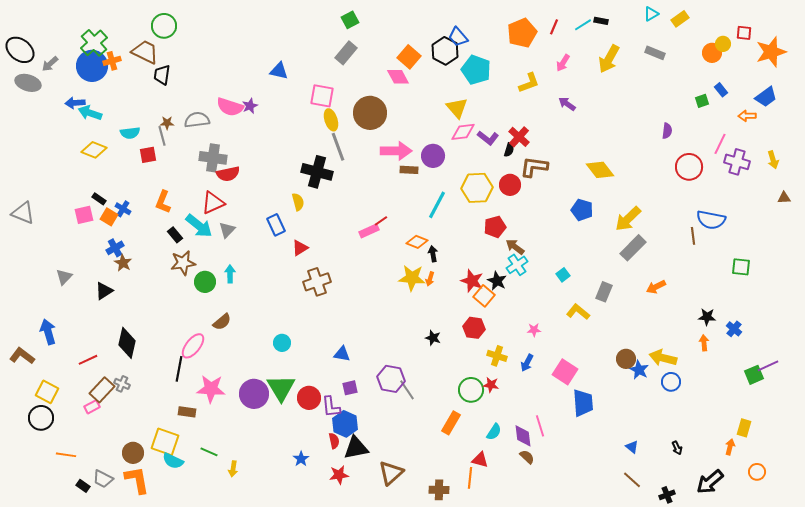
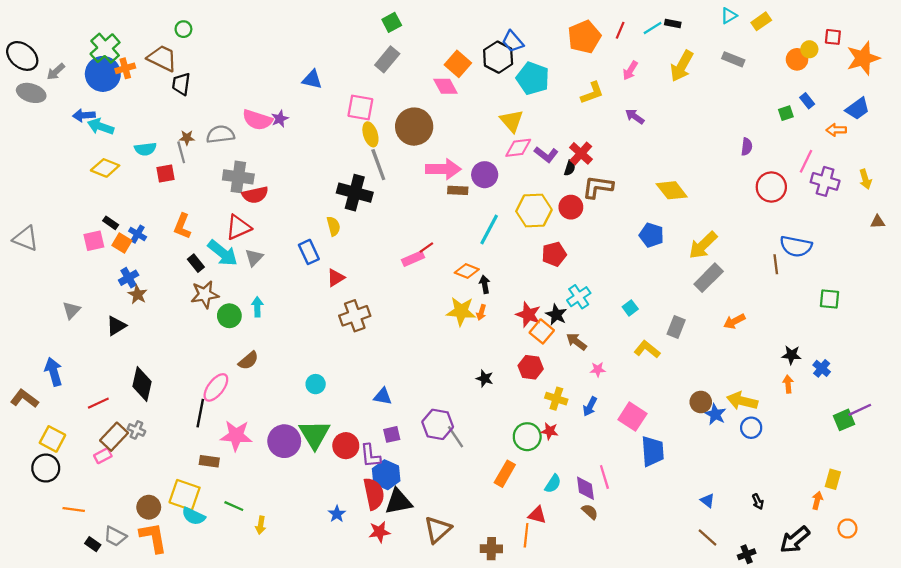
green circle: (164, 26) -> (183, 29), size x0.6
brown arrow: (515, 247) -> (576, 342), moved
red semicircle: (334, 441) -> (374, 494), size x1.8

